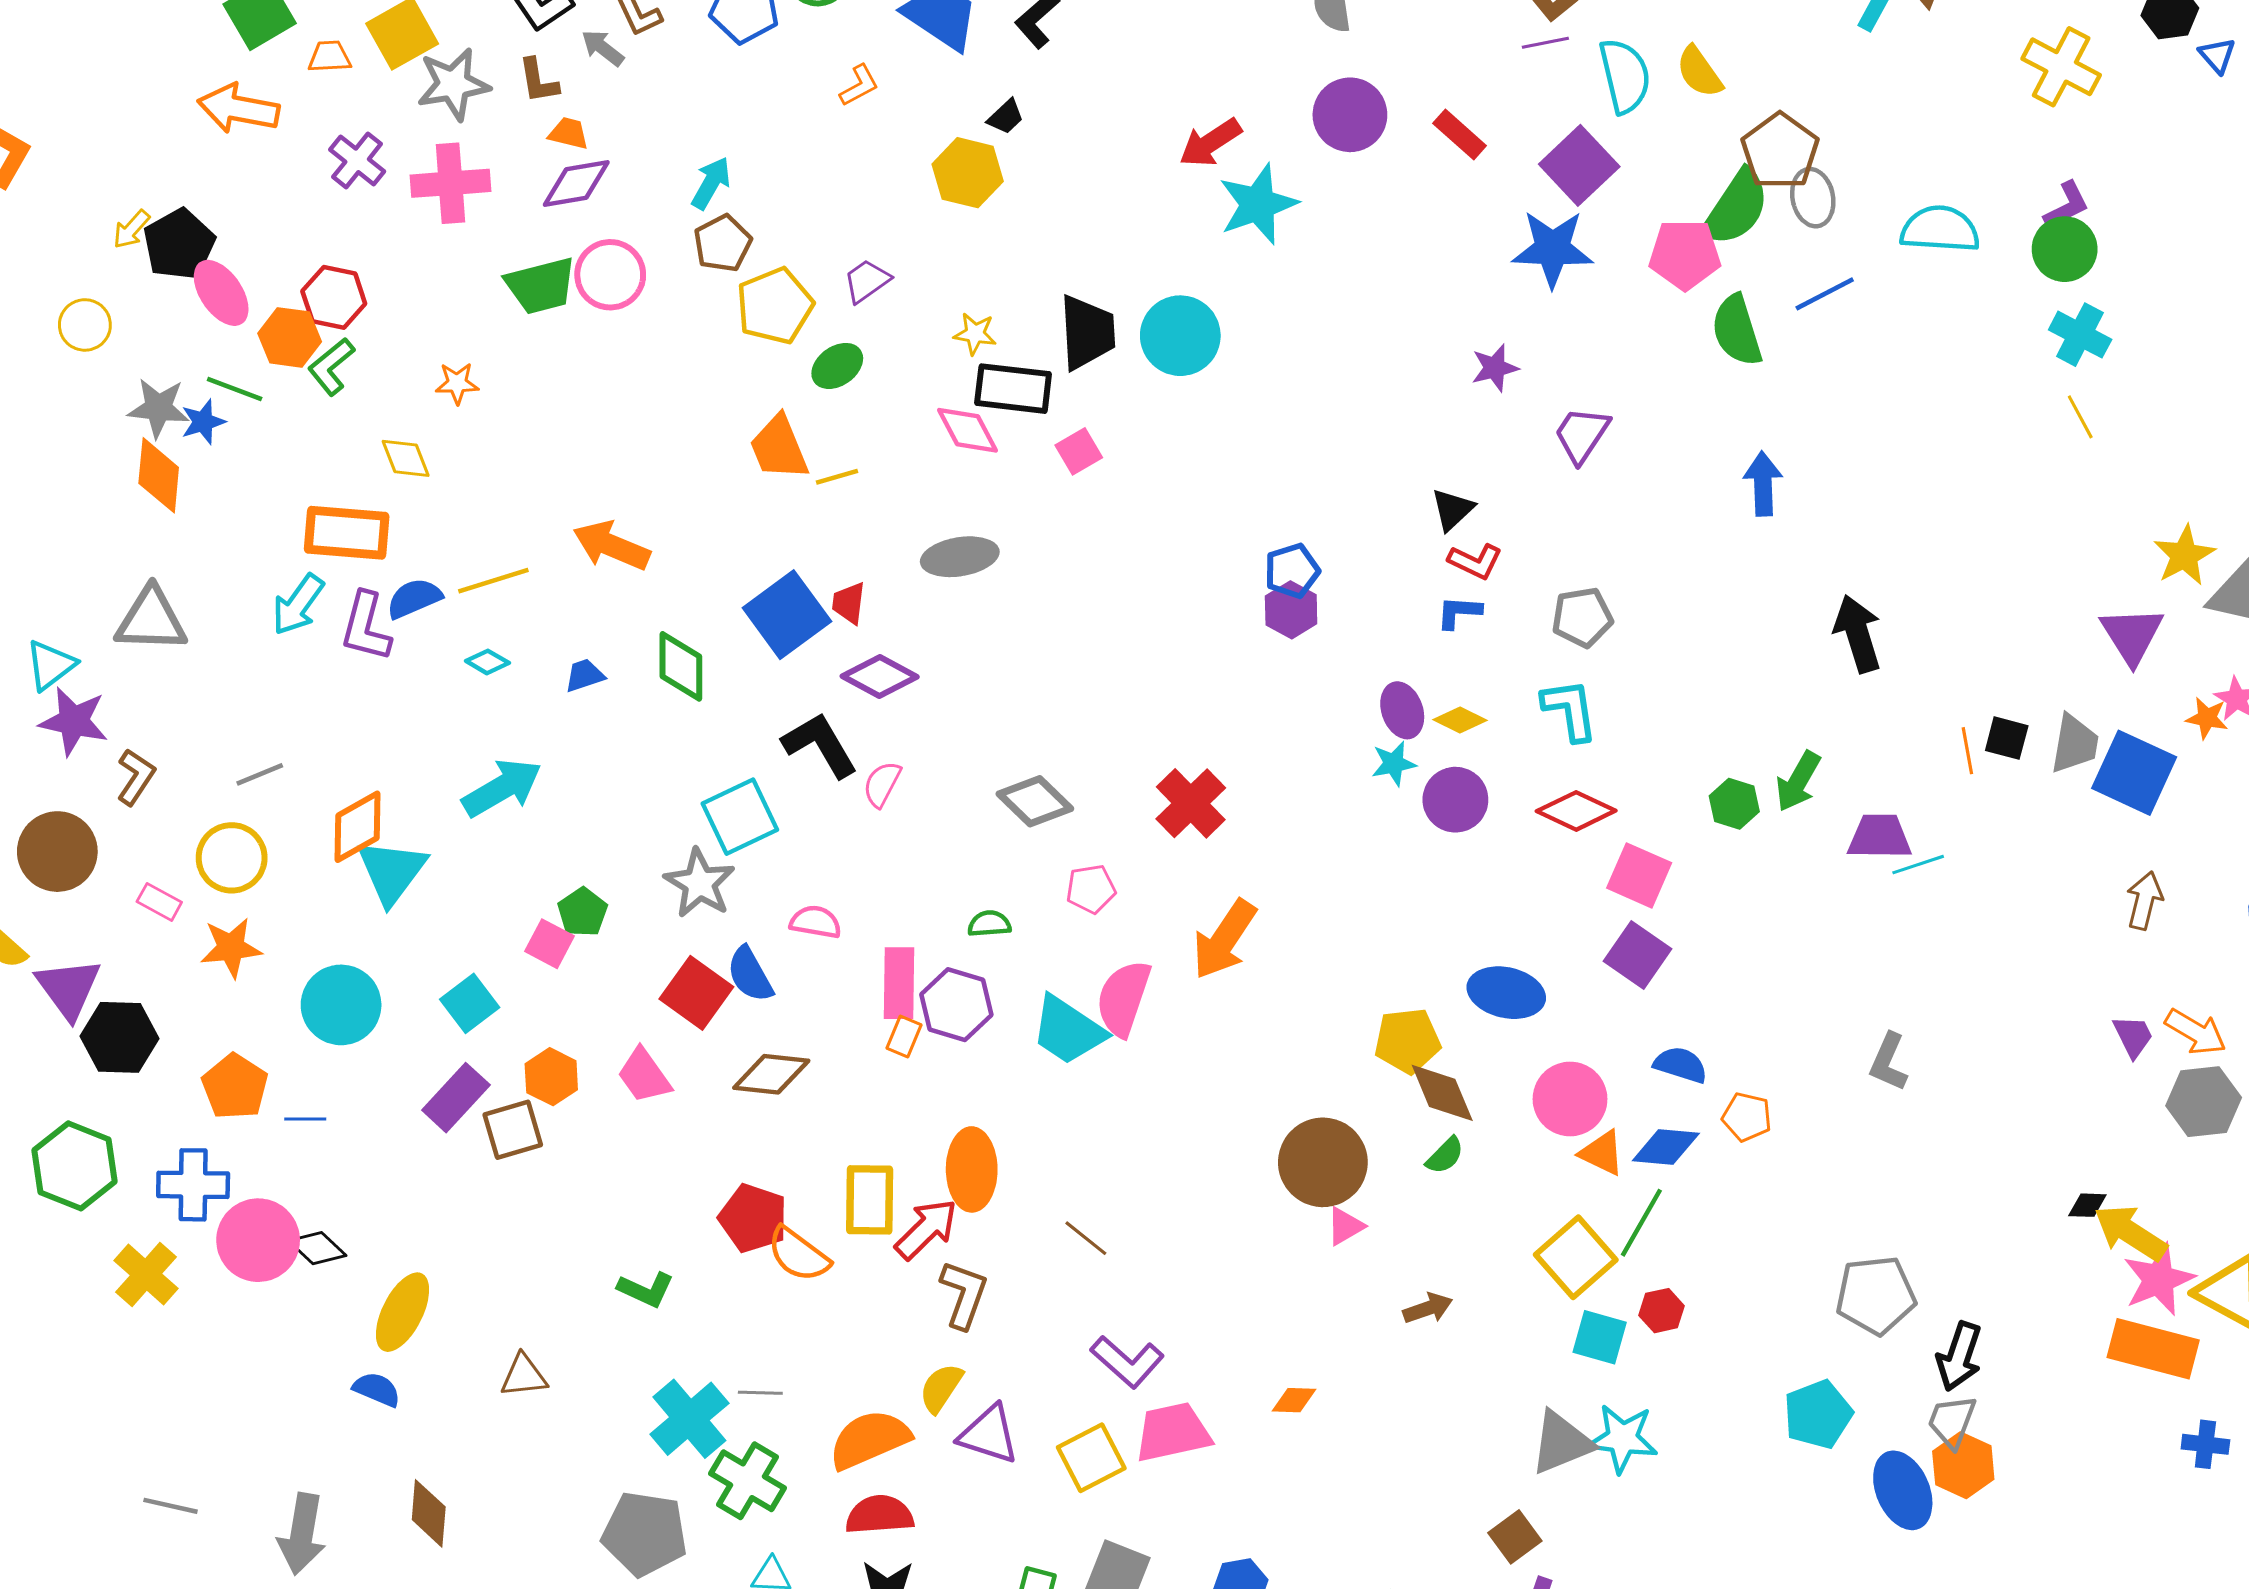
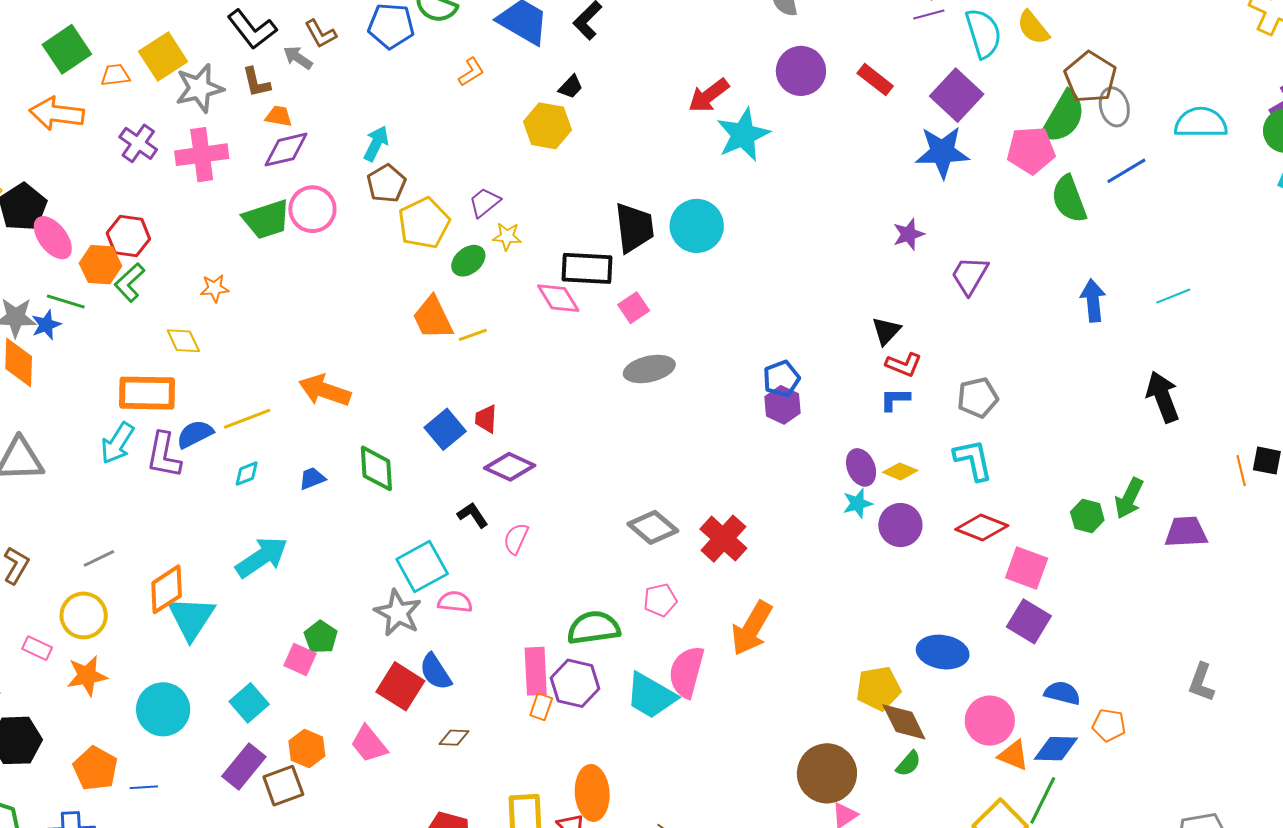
yellow star: (975, 334) -> (507, 236), moved
gray ellipse: (960, 557) -> (649, 369), moved
blue square: (787, 615) -> (445, 429), size x0.7
cyan diamond: (487, 662) -> (247, 474), turned -48
black L-shape: (820, 745) -> (473, 515), size x0.6
gray diamond: (1035, 801) -> (653, 527), moved
cyan line: (1918, 865) -> (1173, 296), moved
pink semicircle: (815, 922) -> (455, 602), moved
green semicircle: (989, 924) -> (594, 628), size x1.8
brown diamond: (771, 1074) -> (454, 738), size x0.6

